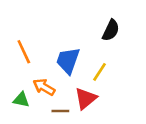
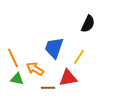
orange line: (24, 52) -> (13, 58), moved
red triangle: (86, 98) -> (68, 78), turned 30

